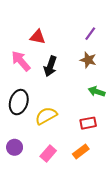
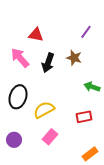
brown star: (88, 60) -> (74, 58), moved
orange rectangle: (81, 151) -> (90, 154), moved
pink rectangle: (48, 154) -> (50, 137), moved

